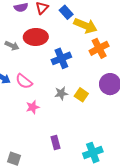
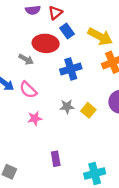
blue rectangle: (66, 12) -> (67, 31), moved
gray arrow: (12, 46) -> (26, 59), moved

